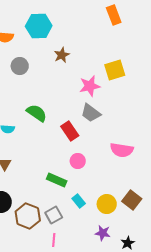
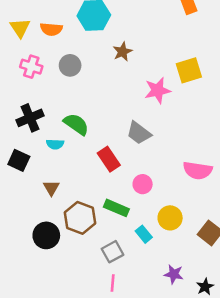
green semicircle: (37, 113) -> (76, 124), moved
gray trapezoid: (91, 113) -> (139, 133), moved
red rectangle: (70, 131) -> (109, 159), moved
yellow circle: (107, 204) -> (170, 218), moved
brown hexagon: (28, 216) -> (80, 218), moved

